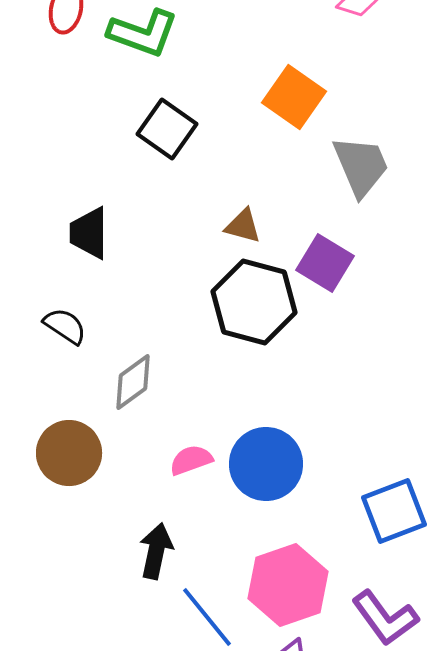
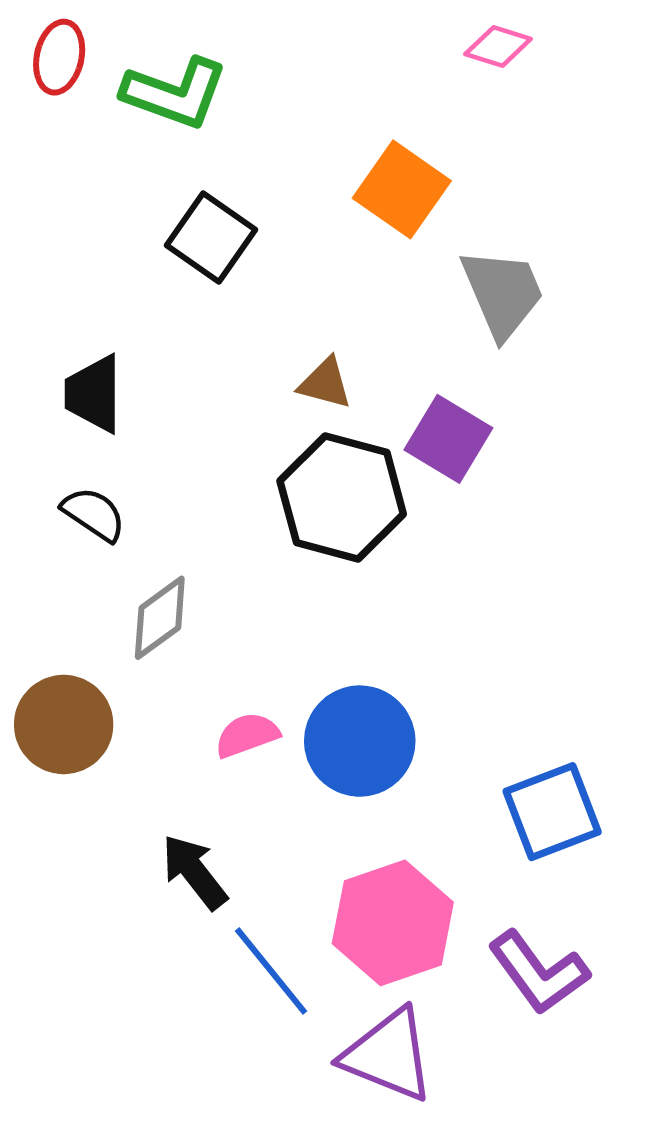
black semicircle: (65, 326) -> (94, 514), moved
black arrow: (156, 551) -> (194, 872), turned -50

